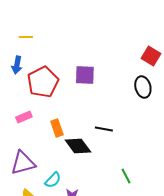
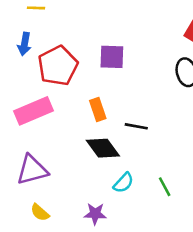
pink rectangle: (24, 117) -> (33, 111), size x1.8
orange rectangle: (57, 128) -> (98, 110), moved
cyan semicircle: (53, 180) -> (123, 183), moved

